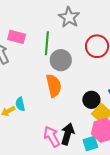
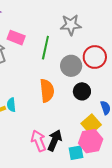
gray star: (69, 17) -> (71, 25), turned 30
gray circle: (61, 60) -> (71, 66), moved
black circle: (91, 100) -> (82, 91), moved

